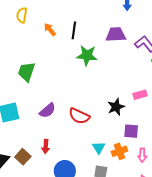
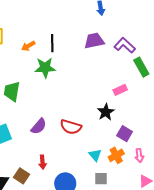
orange arrow: (50, 29) -> (28, 46), turned -72
green star: (87, 55) -> (45, 68), moved
pink rectangle: (140, 95) -> (120, 90), moved
purple square: (131, 131) -> (125, 134), turned 35

